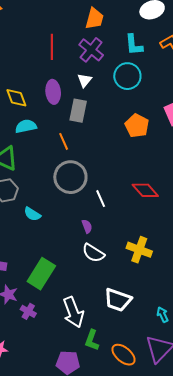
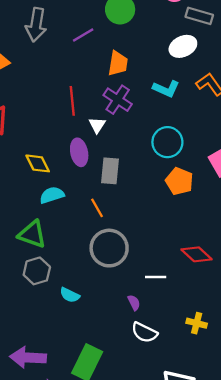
cyan L-shape: (134, 45) -> (166, 89), turned -55
cyan circle: (127, 76) -> (167, 142), moved
white triangle: (85, 80) -> (97, 125), moved
white line: (101, 199) -> (156, 277), moved, turned -60
yellow cross: (139, 250) -> (197, 323), size x0.7

